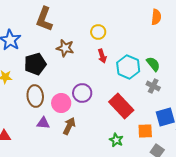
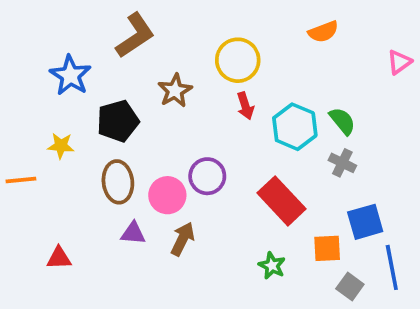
orange semicircle: (156, 17) -> (323, 32), moved, turned 63
brown L-shape: (44, 19) -> (135, 35), turned -145
yellow circle: (98, 32) -> (238, 60), size x1.5
brown star: (65, 48) -> (175, 91), turned 30

